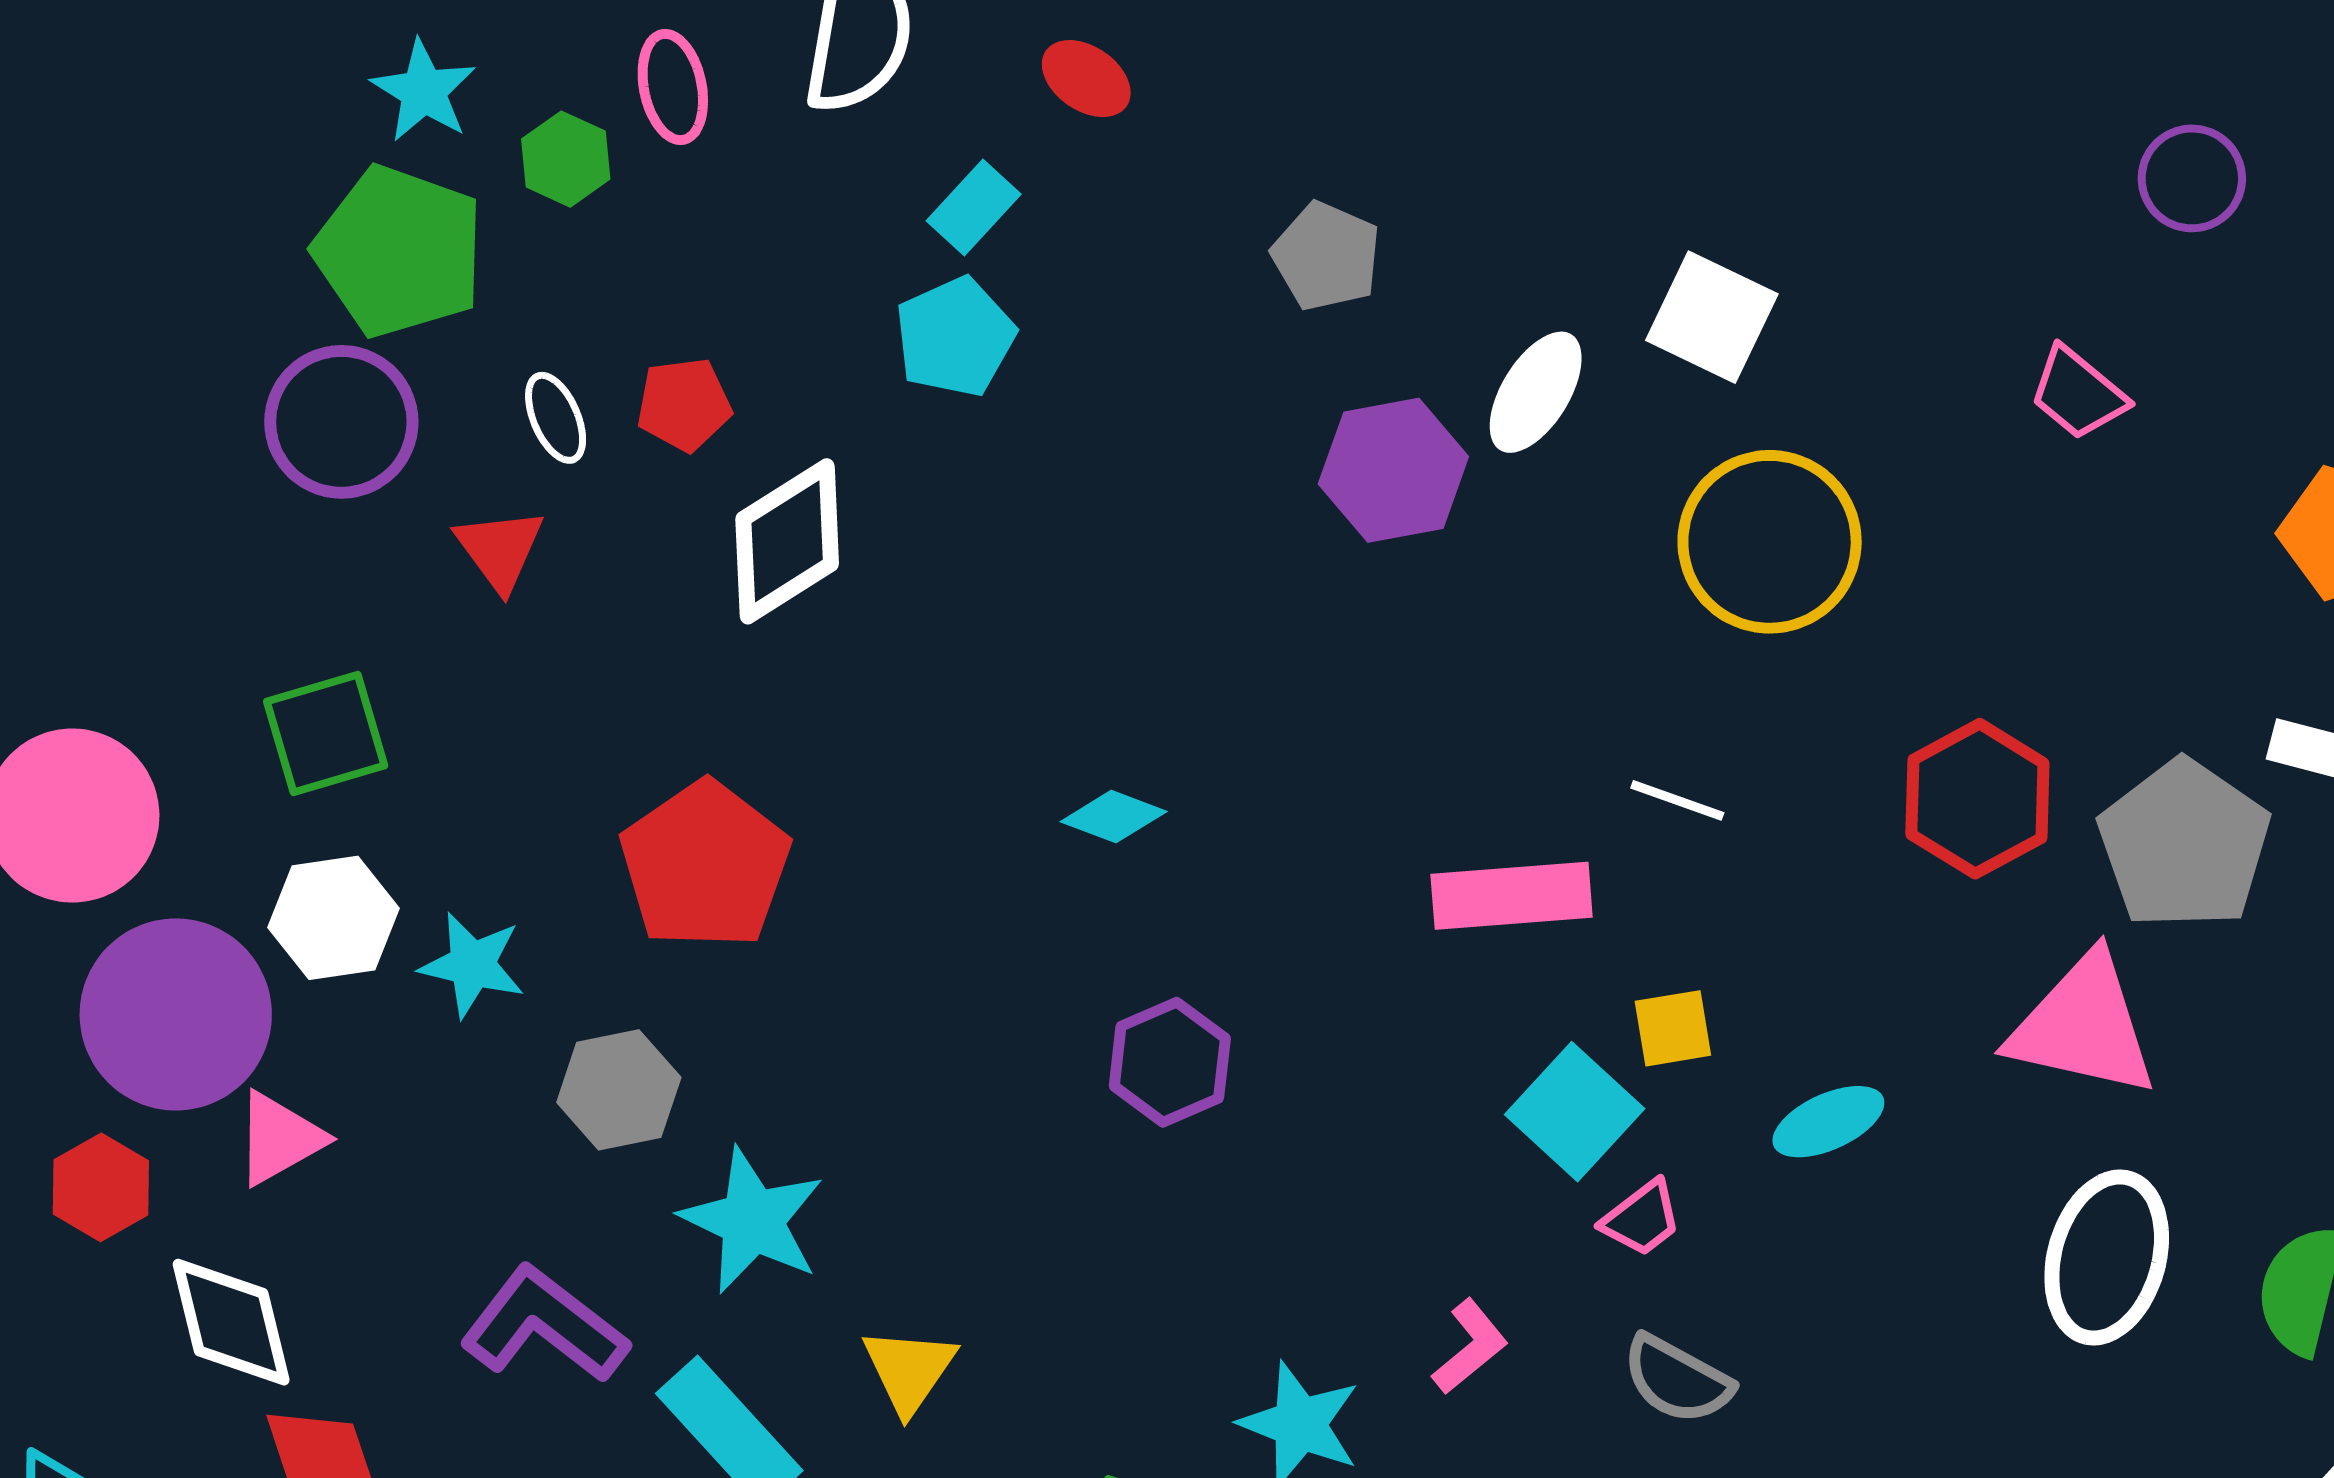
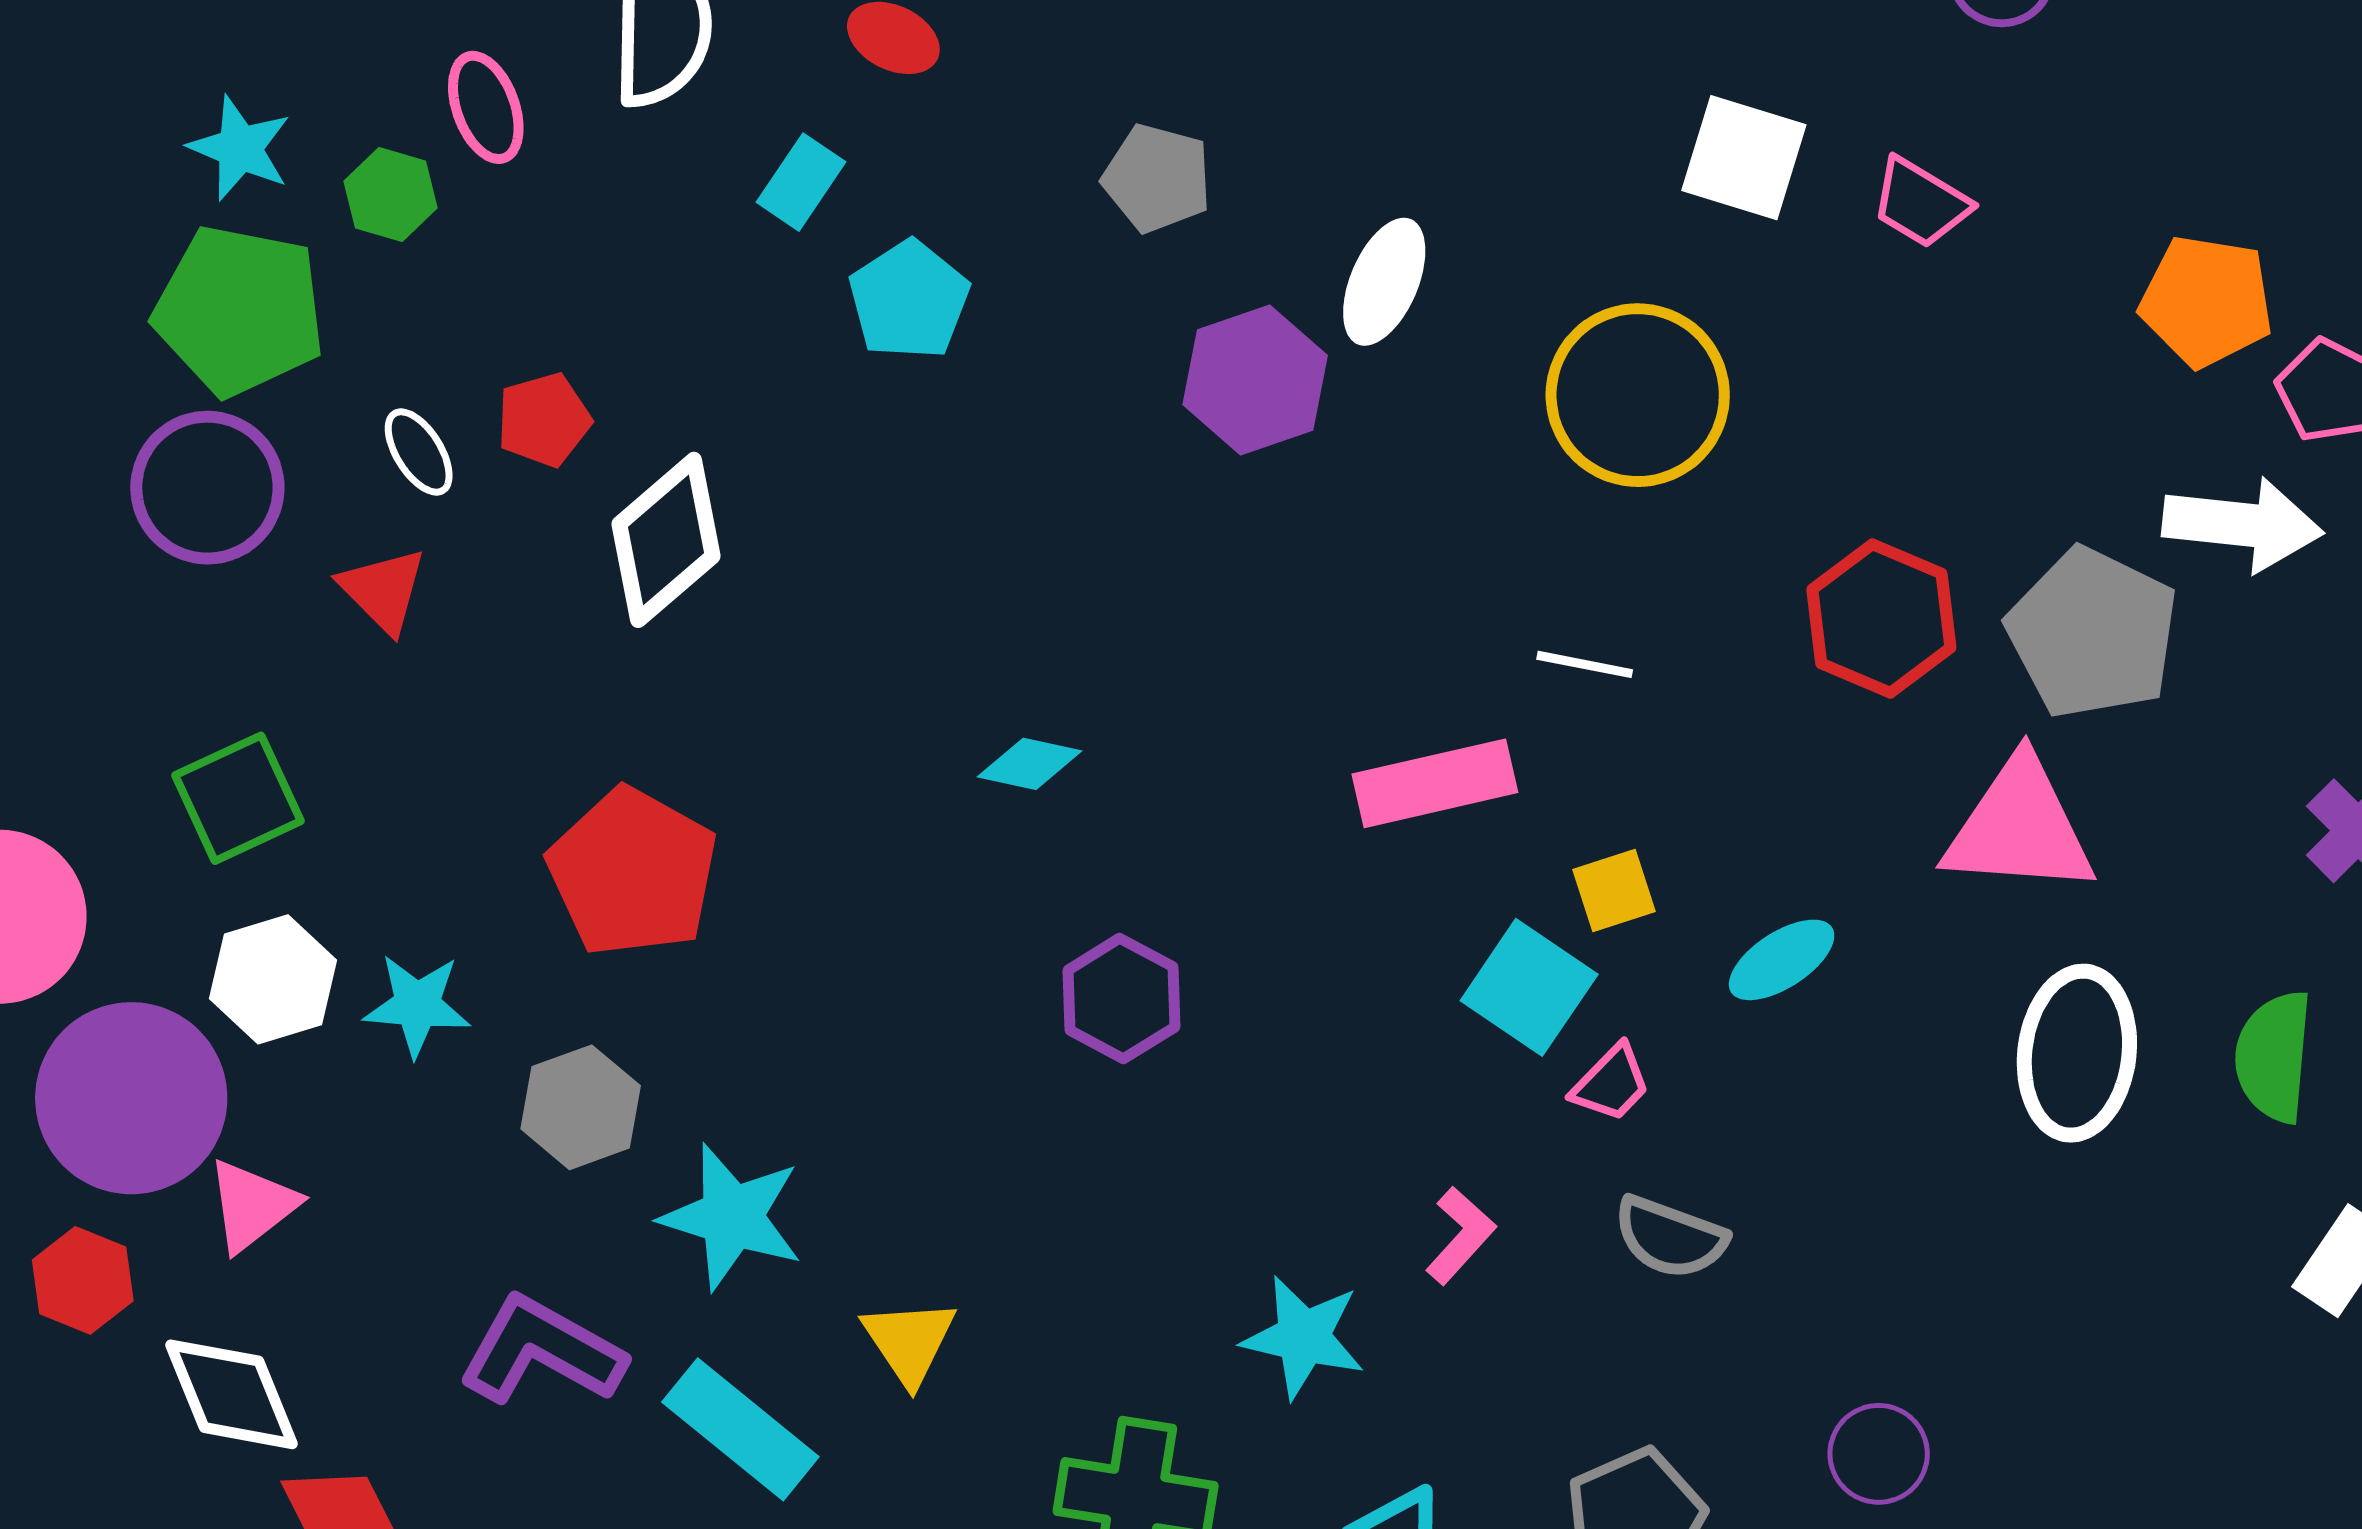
white square: (1712, 317) -> (1744, 158), moved
cyan pentagon: (955, 337) -> (909, 300), moved

